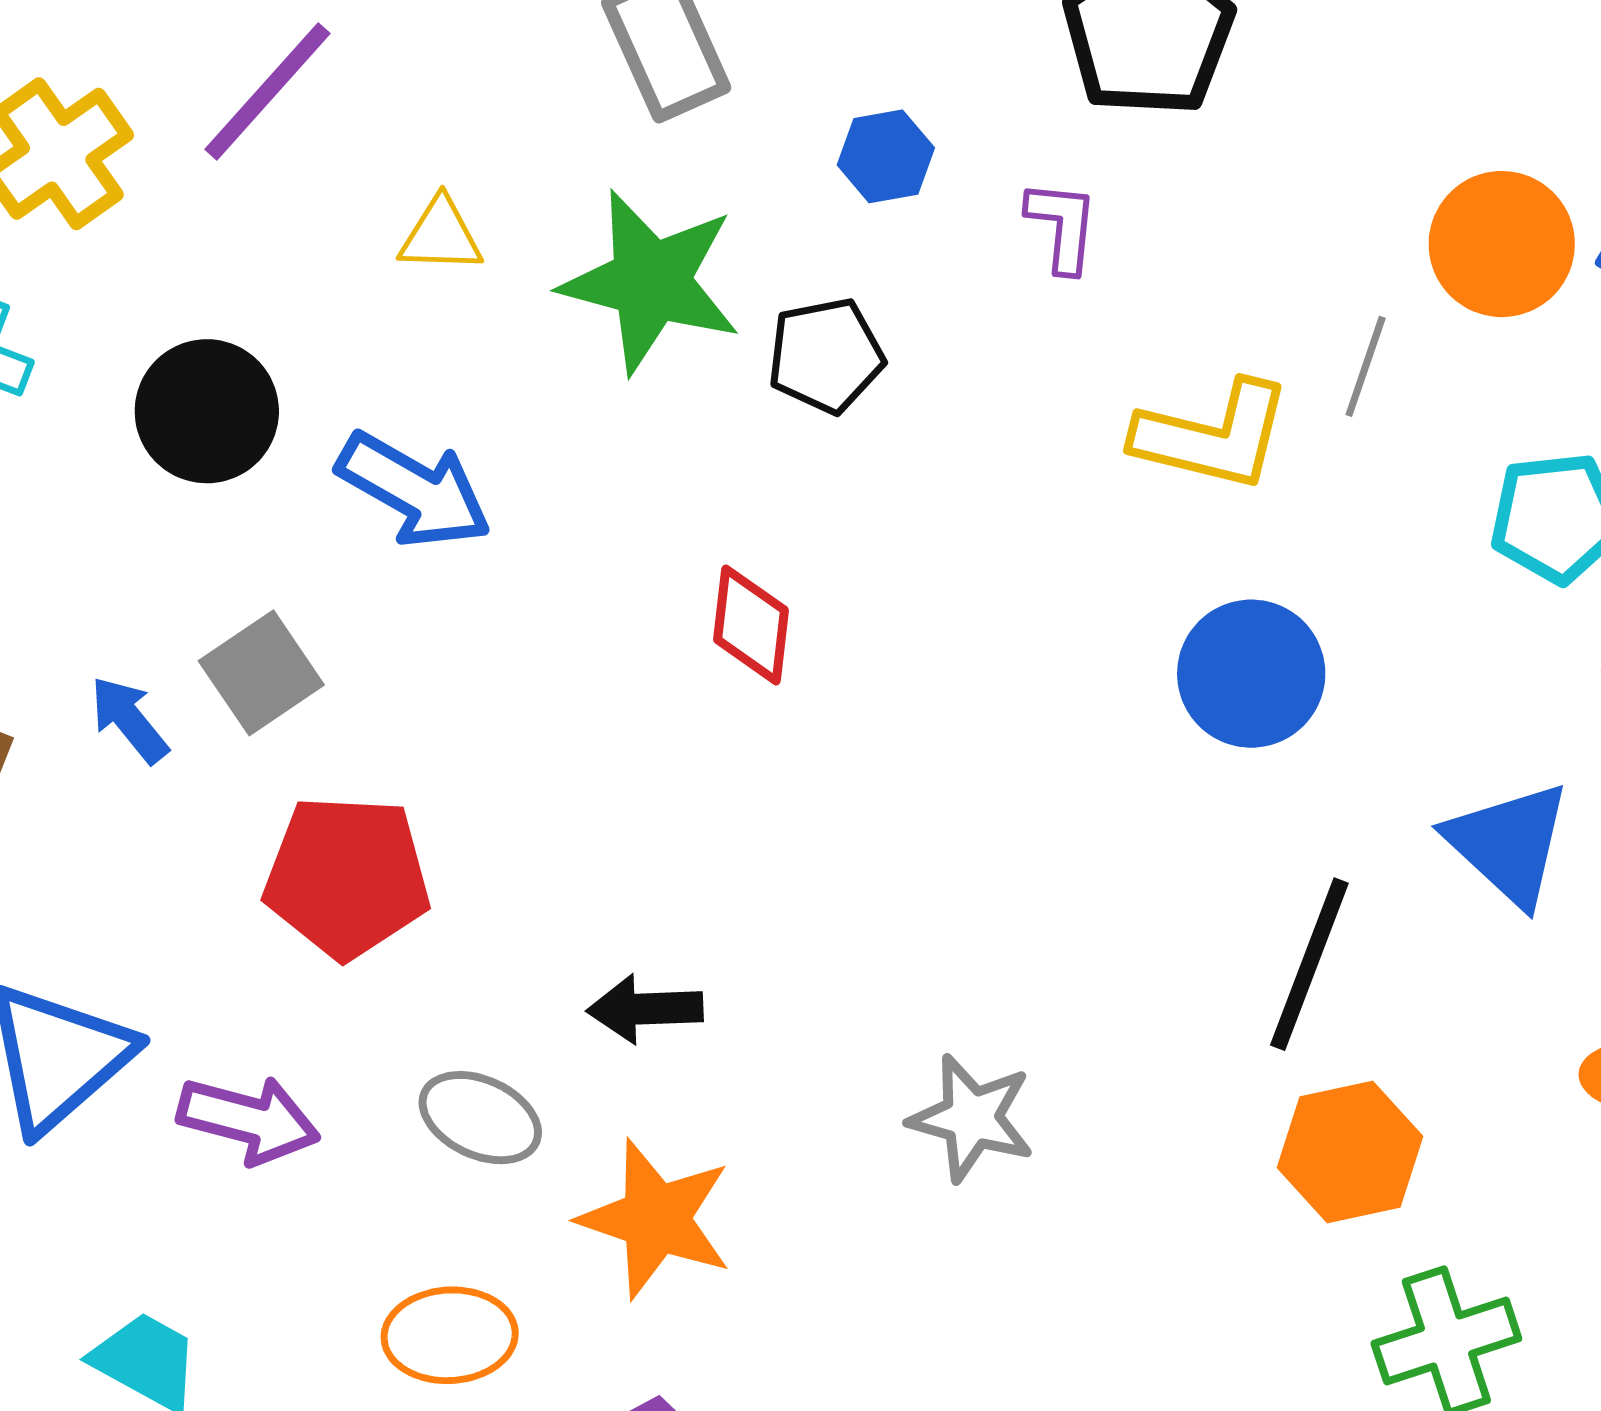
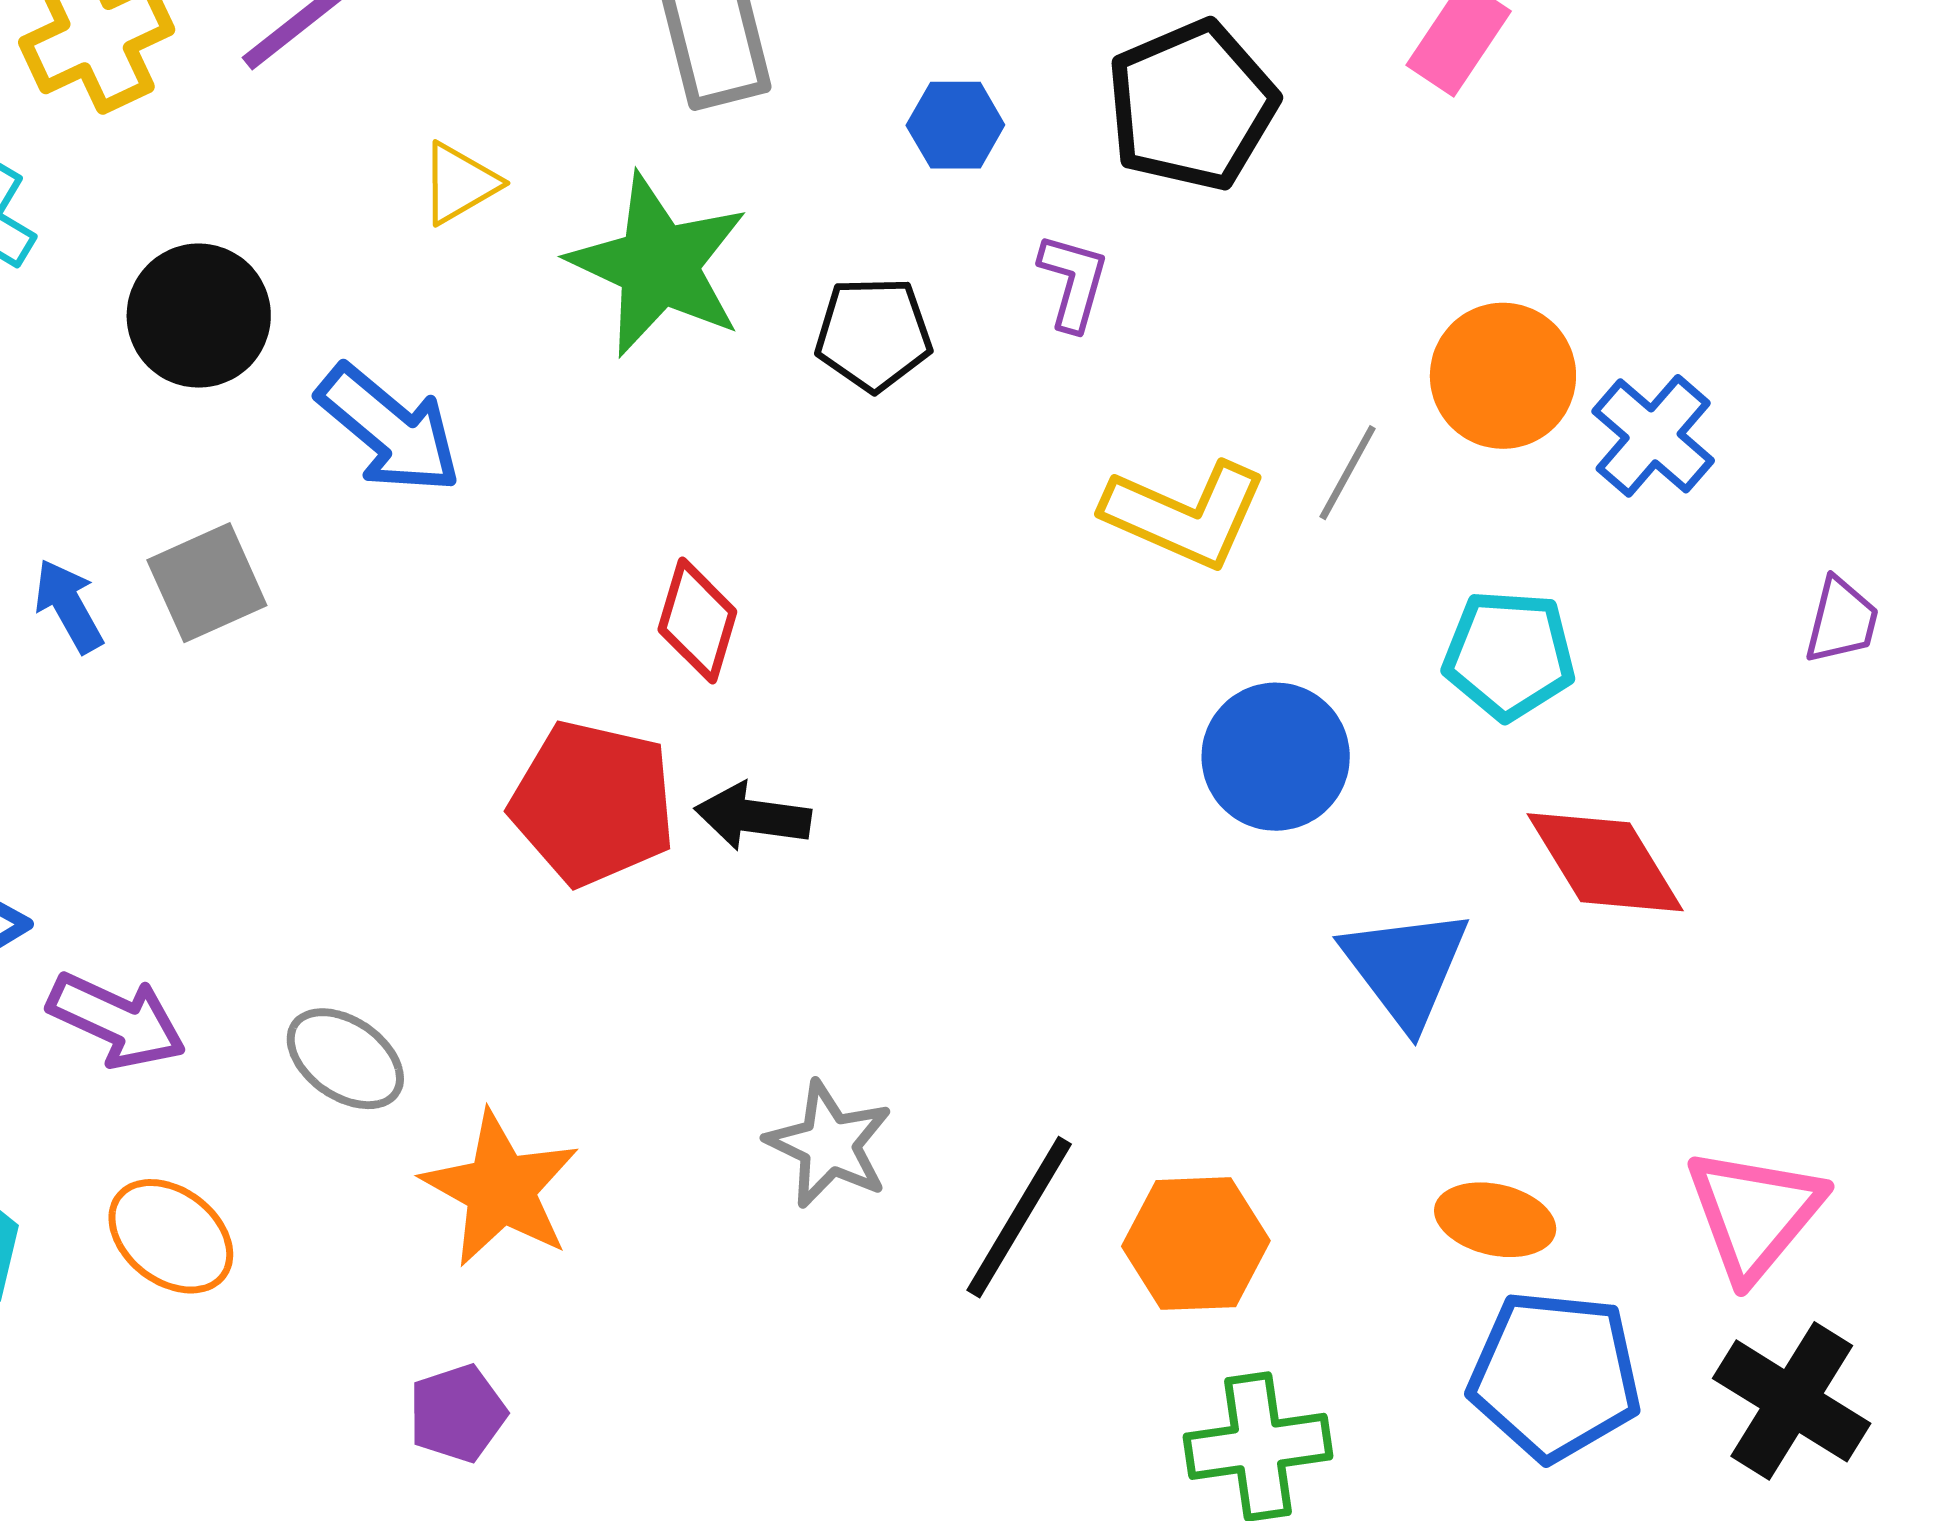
blue hexagon: (886, 156) -> (955, 125), moved
yellow triangle: (441, 236) -> (460, 183), turned -42
black pentagon: (826, 356) -> (873, 334), moved
blue circle: (1251, 674) -> (1276, 757), moved
red pentagon: (347, 877) -> (593, 803), moved
black line: (1309, 964) -> (1019, 1217), moved
black arrow: (645, 1009) -> (753, 816), moved
orange ellipse: (450, 1335) -> (171, 1236), moved, turned 31

